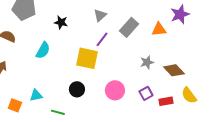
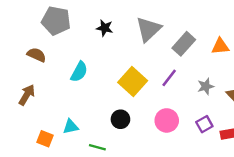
gray triangle: (100, 15) -> (148, 29), size x1.6
black star: (61, 22) -> (105, 28), moved
purple line: (102, 39) -> (169, 78), moved
yellow square: (87, 58) -> (133, 82), turned 30

